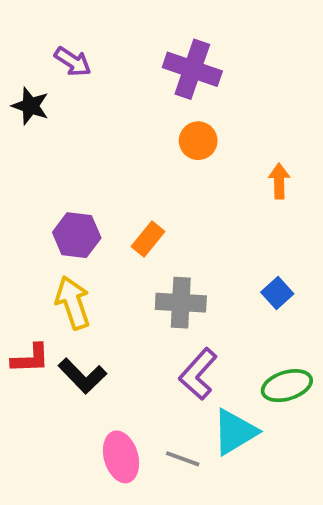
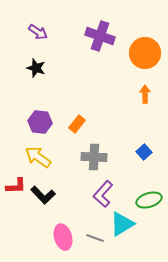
black star: (30, 106) -> (36, 68), moved
orange circle: (198, 141) -> (145, 53), moved, size x1.6
yellow arrow: (73, 303) -> (38, 157), turned -36

